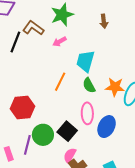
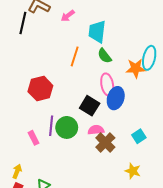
orange star: (115, 87) -> (136, 68), moved
blue ellipse: (107, 127) -> (116, 98), moved
green circle: (43, 135) -> (67, 127), moved
pink semicircle: (70, 155) -> (96, 130), turned 63

